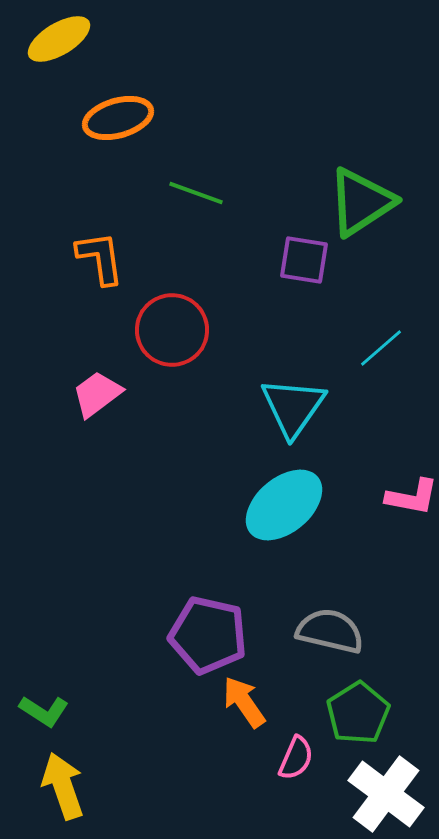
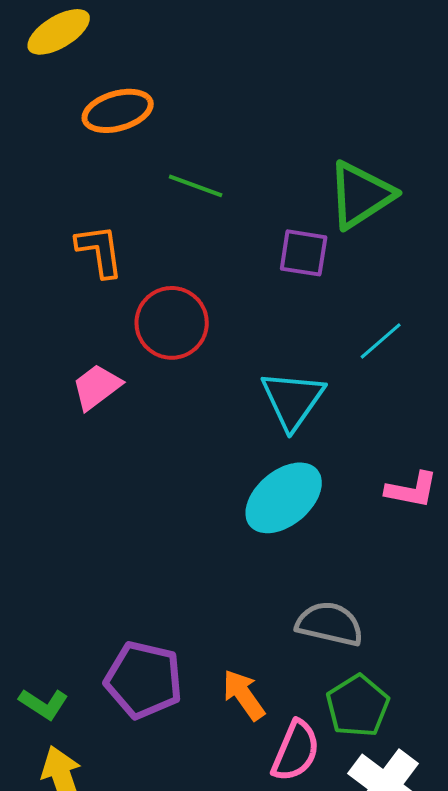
purple pentagon: (208, 635) -> (144, 680), moved
pink semicircle: (296, 758) -> (296, 751), size x1.4

